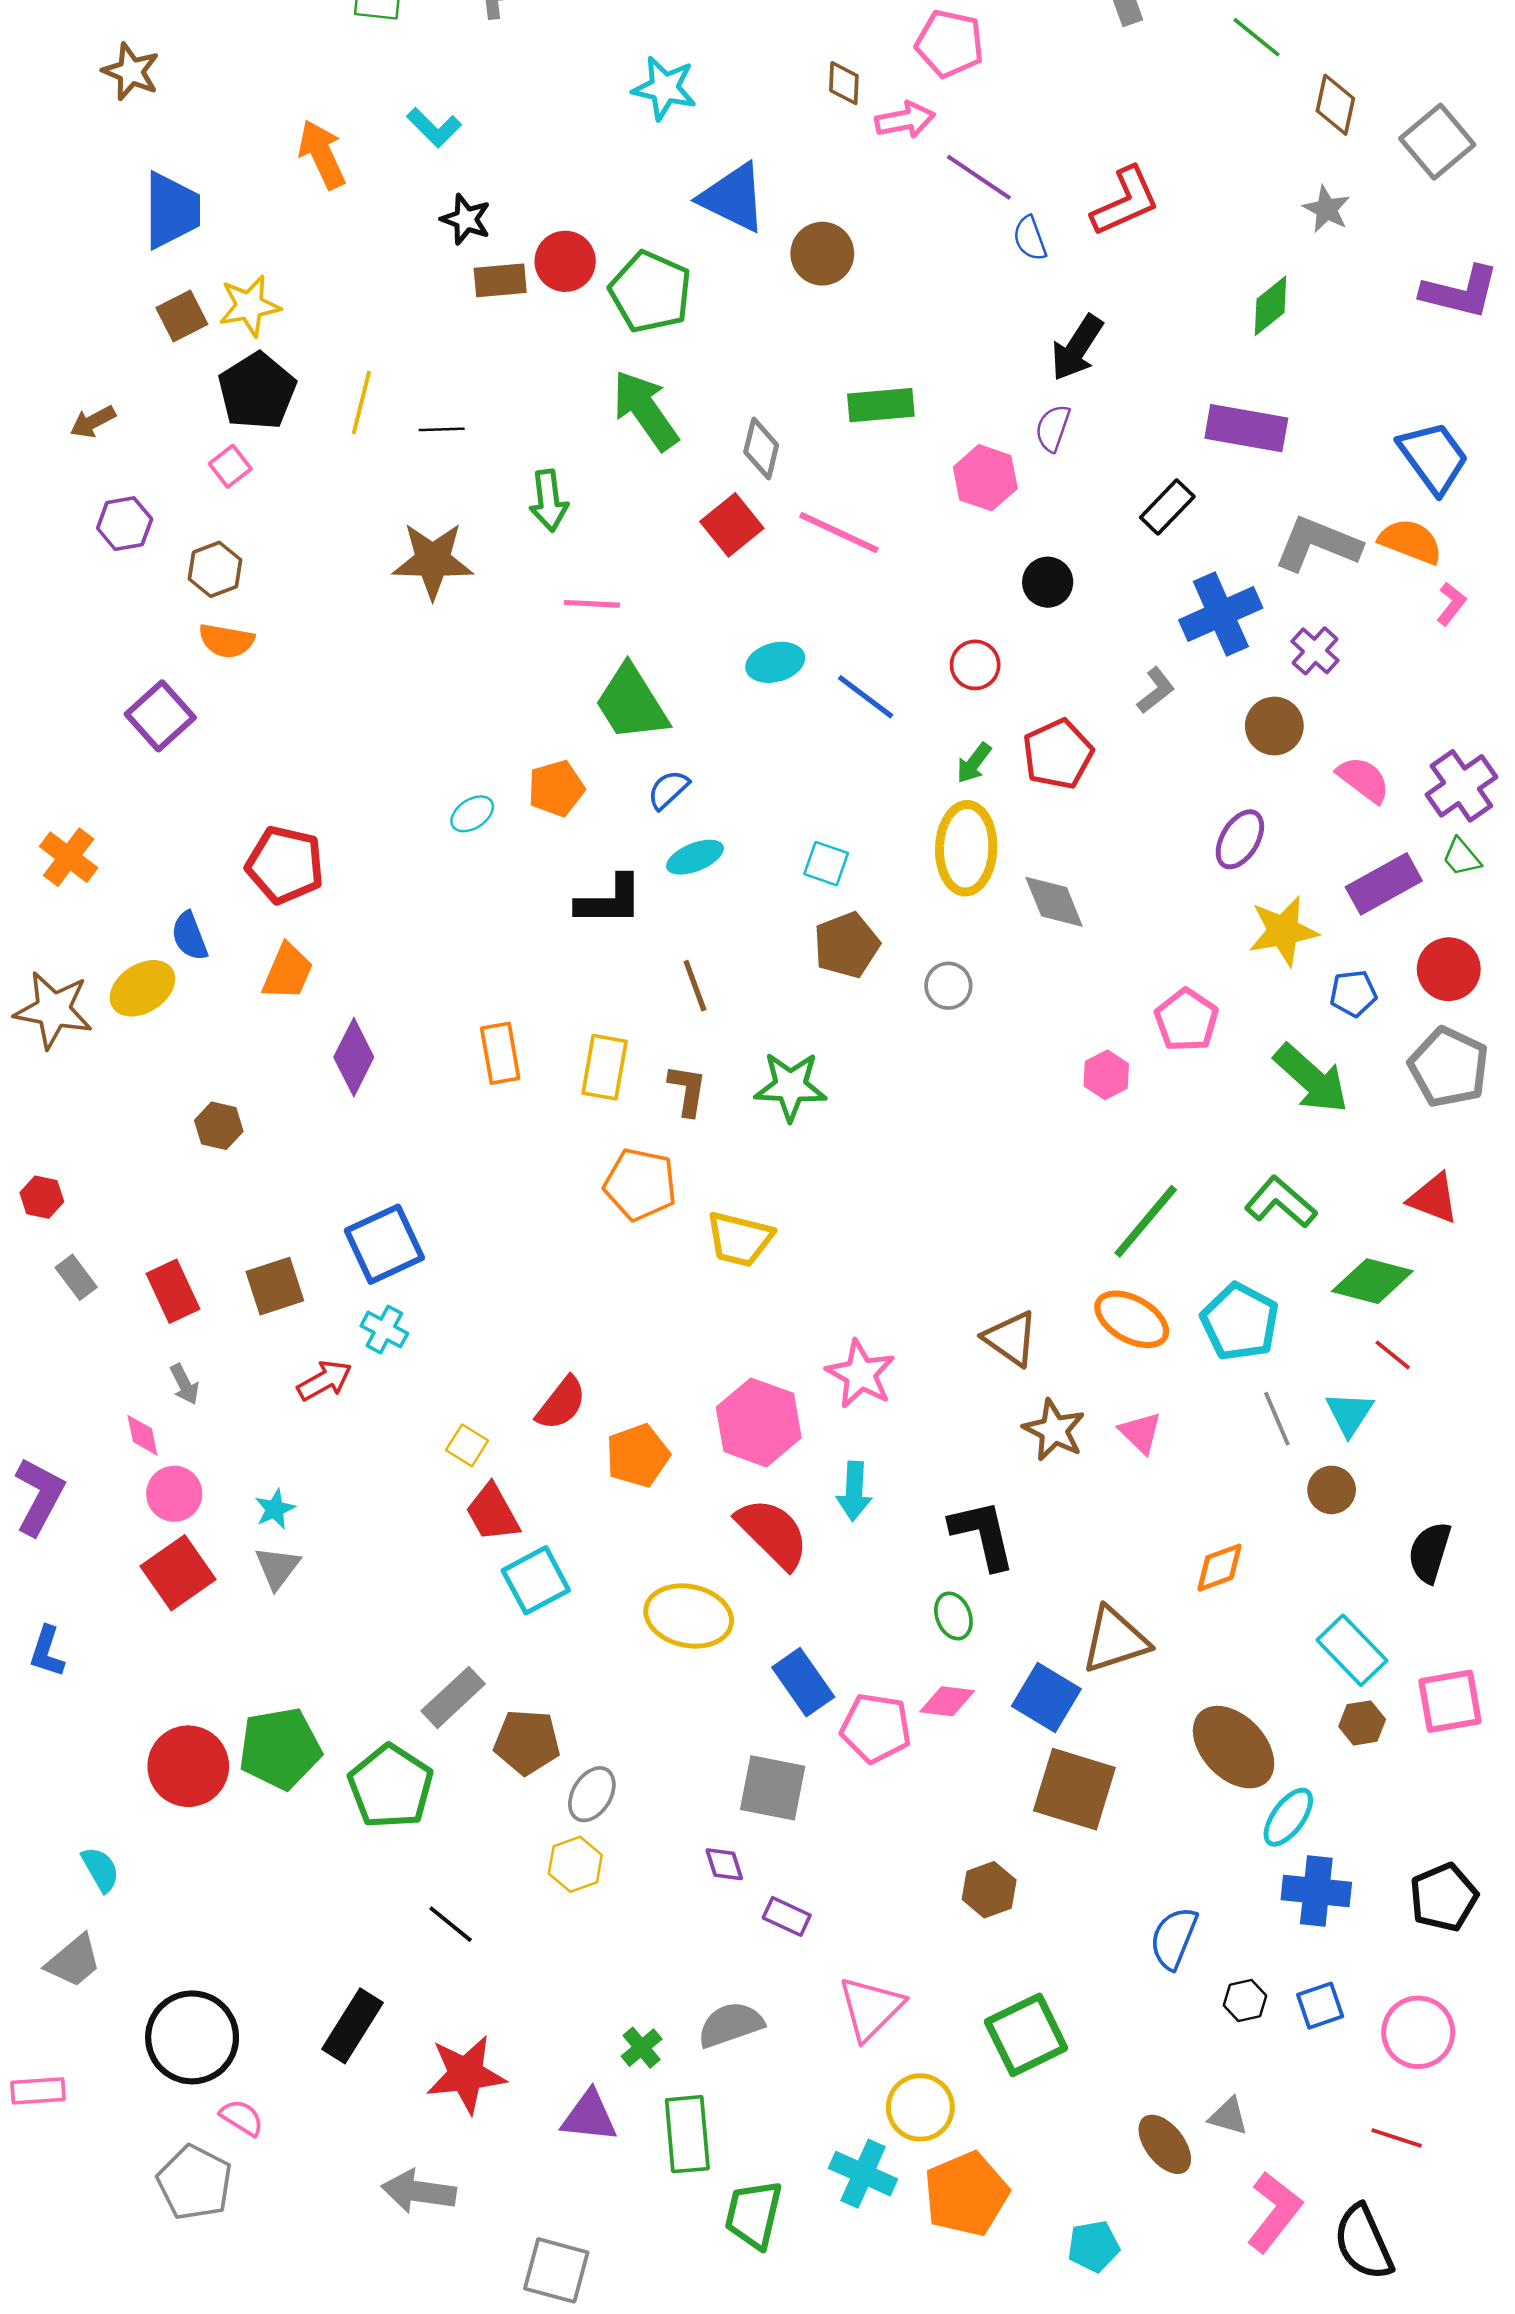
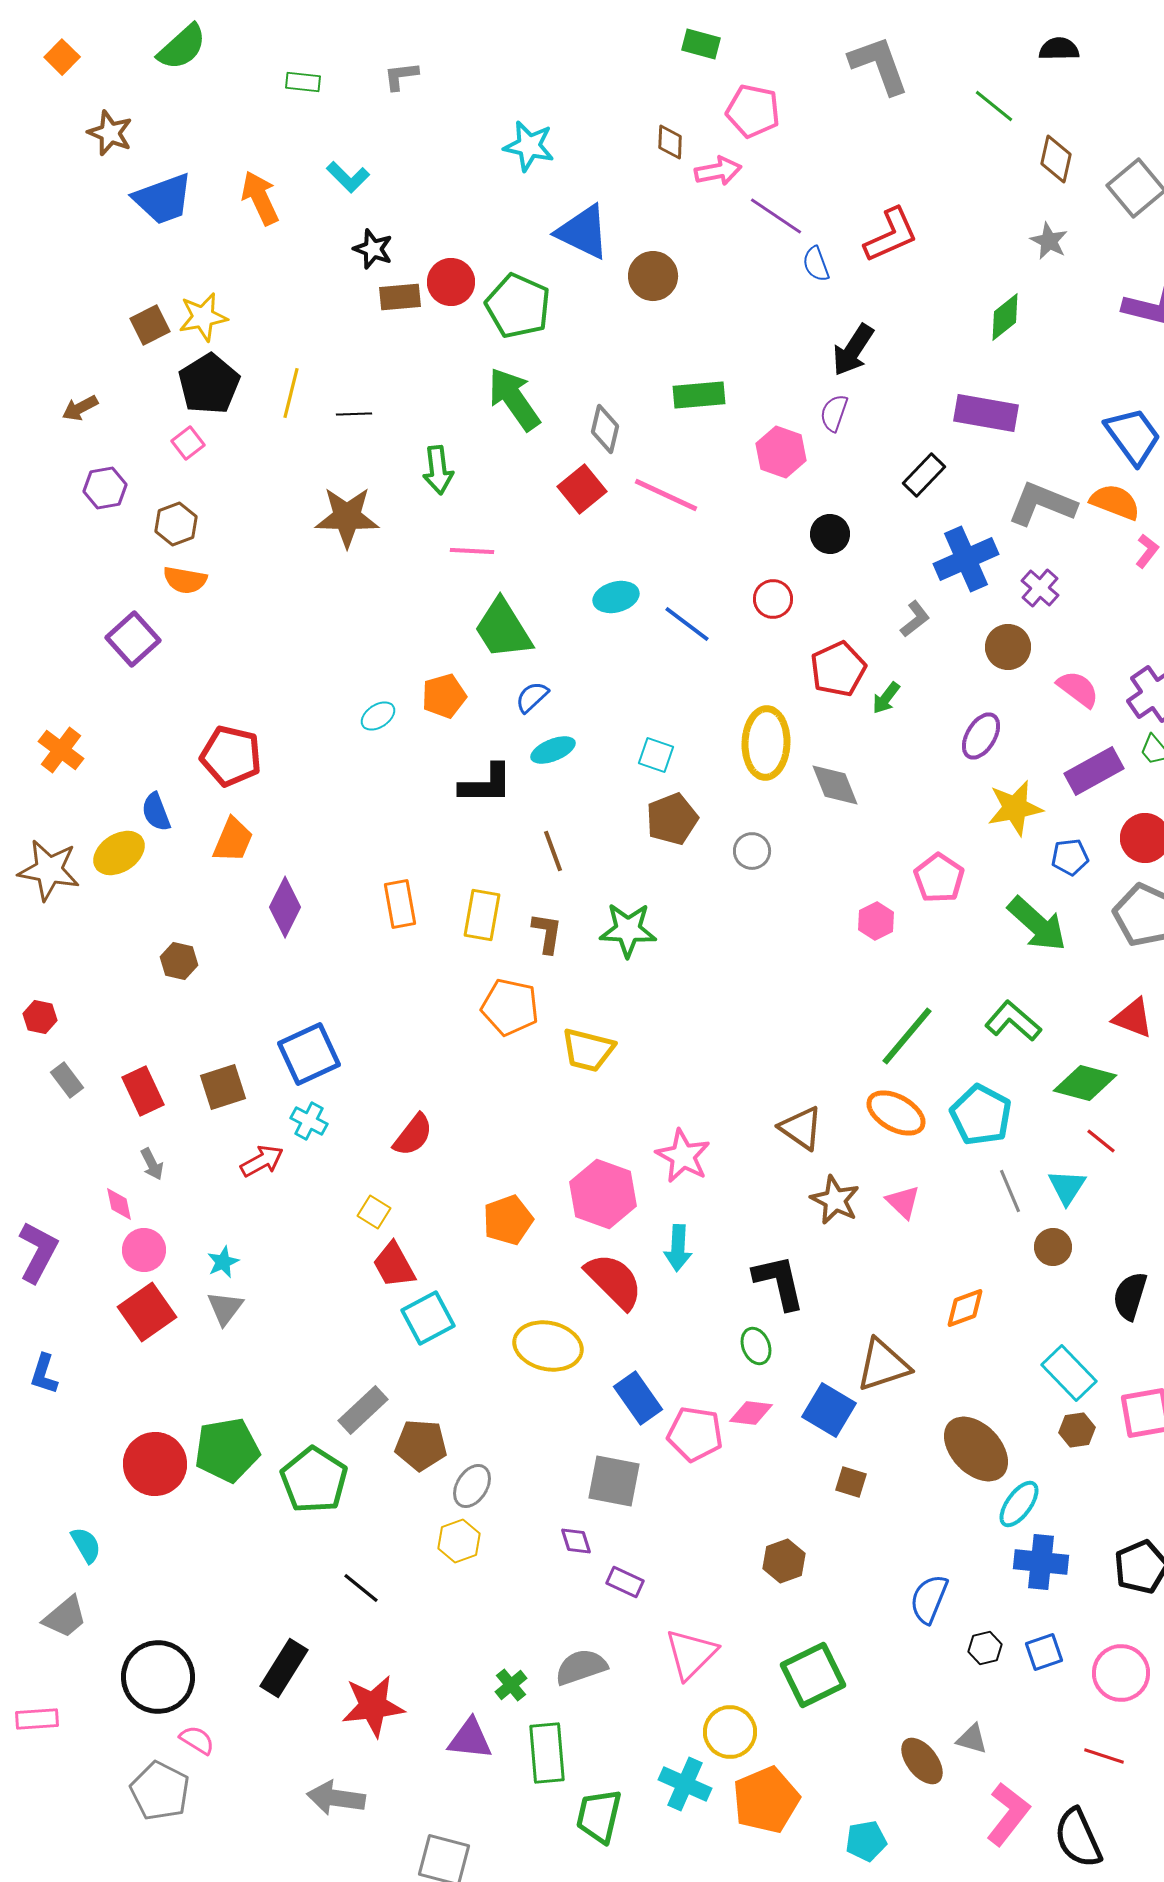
blue trapezoid: (172, 210) -> (163, 199), moved, turned 70
green arrow: (974, 763) -> (886, 698), moved
red semicircle: (561, 1403) -> (413, 1135), moved
brown square: (1074, 1789) -> (851, 1482), size x0.5

